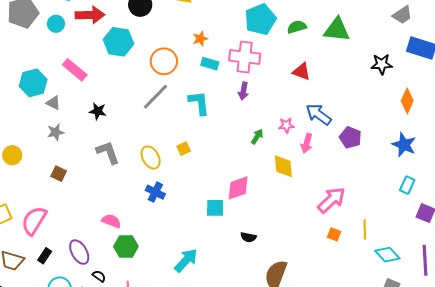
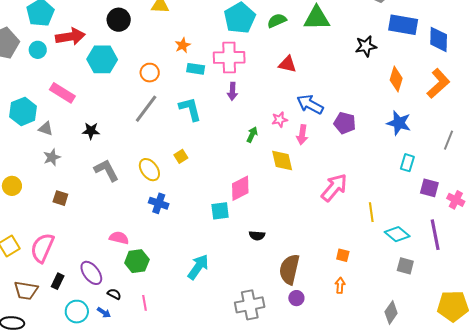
orange circle: (164, 61) -> (150, 73), size x0.7
orange square: (334, 234) -> (343, 255), moved

